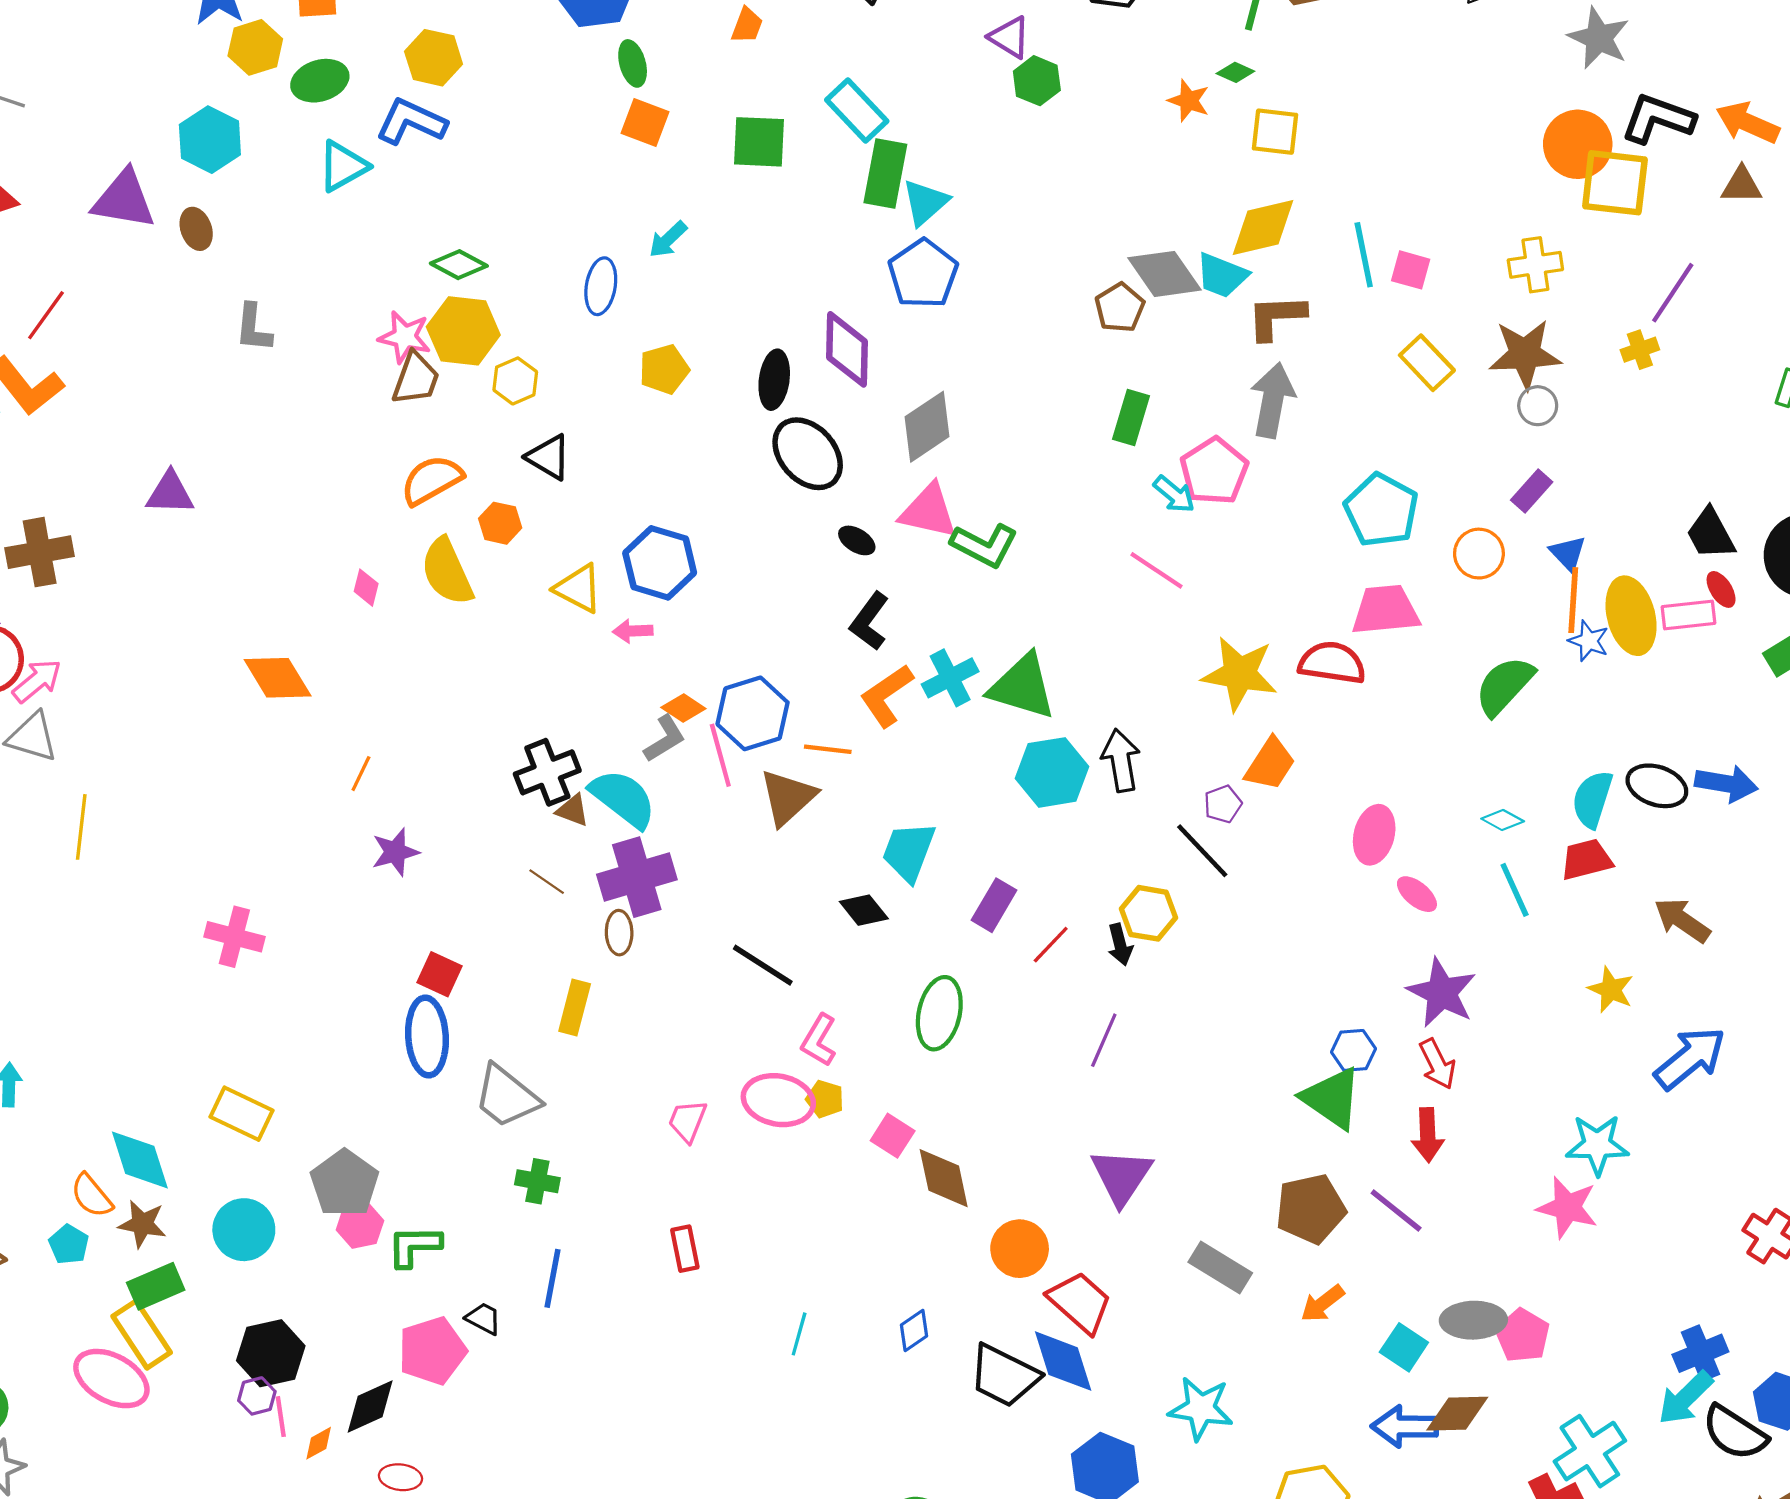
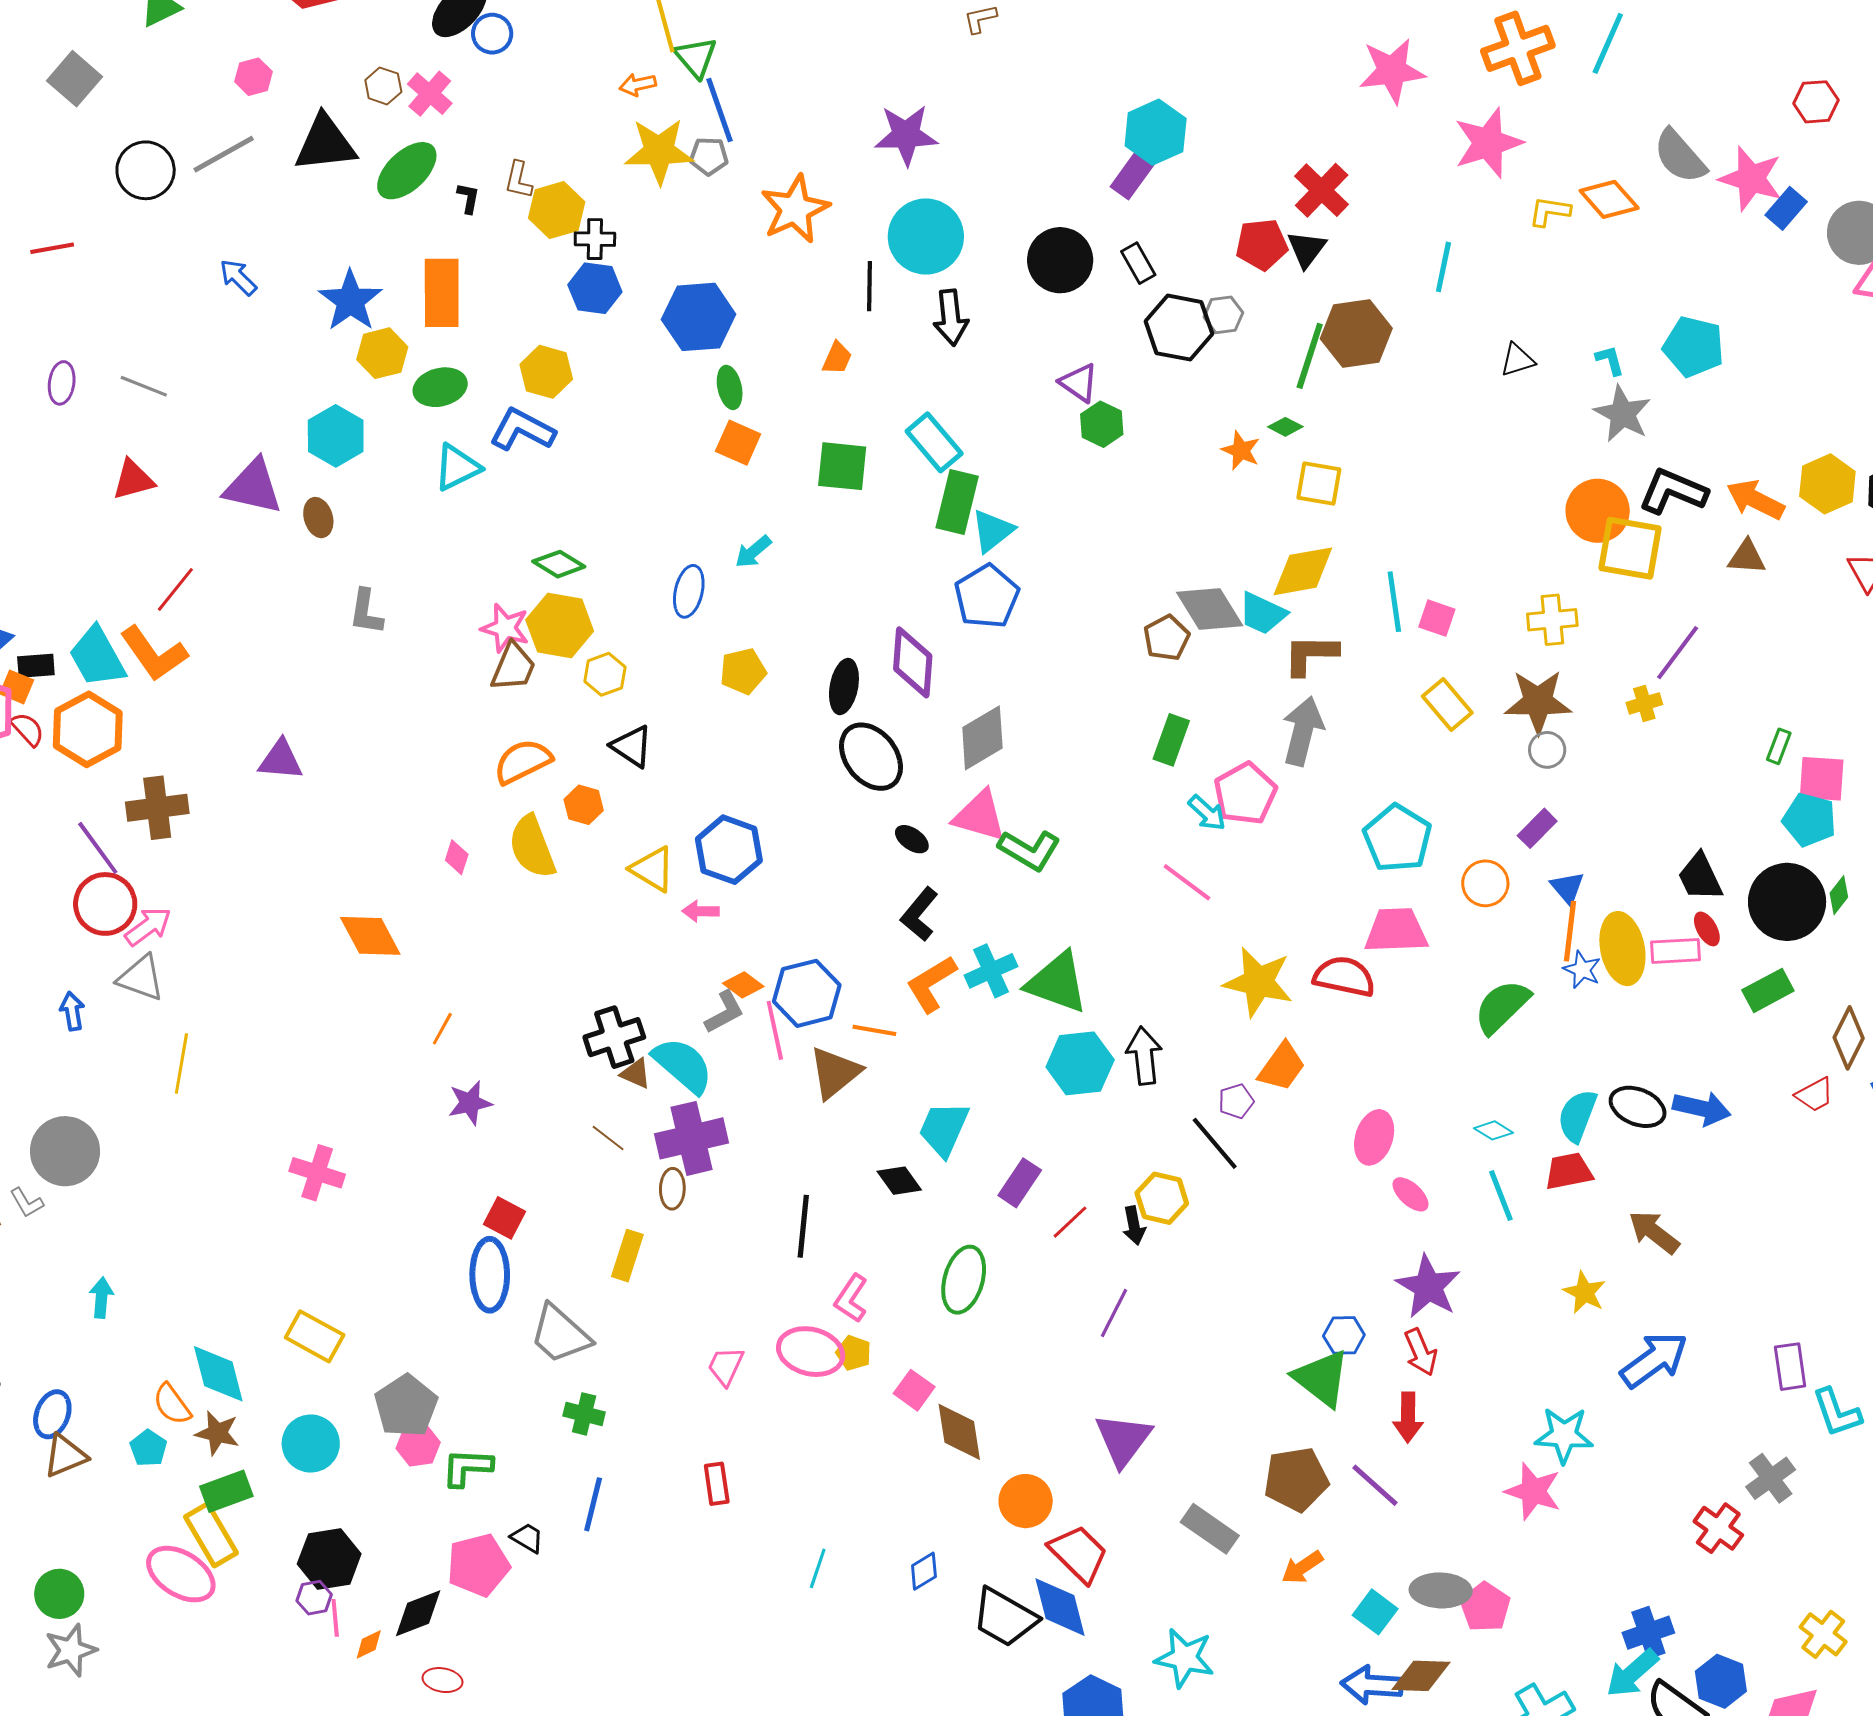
black line: (763, 965) -> (803, 1226), turned 60

